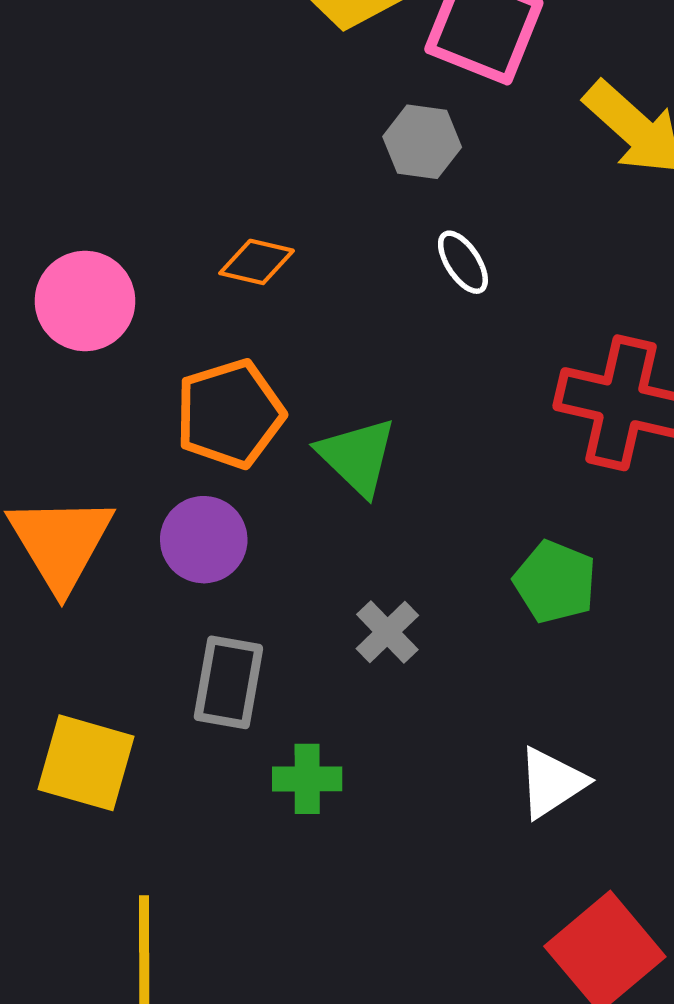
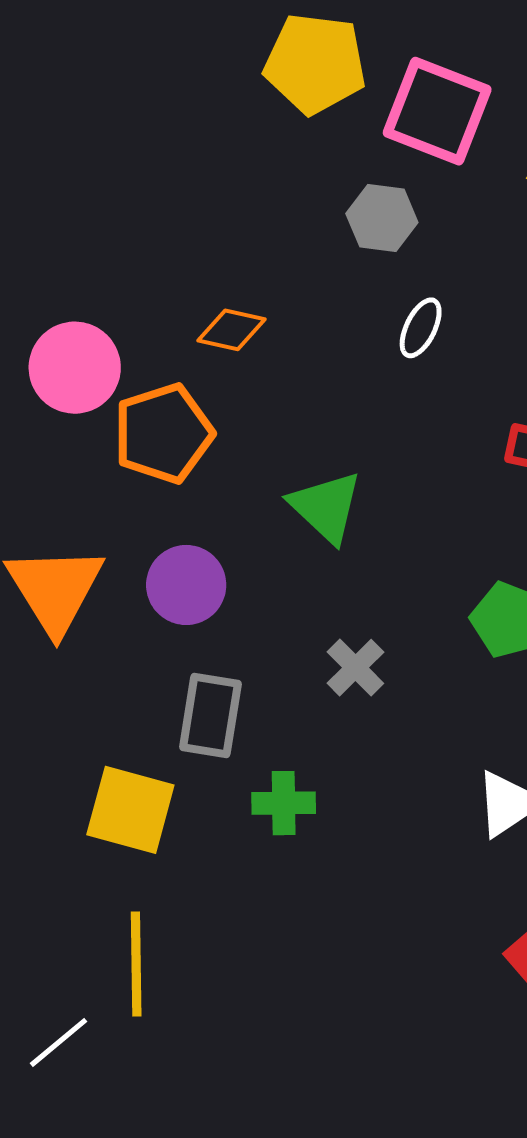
white ellipse: (463, 262) -> (421, 328), turned 60
orange pentagon: (230, 414) -> (163, 433), moved
yellow square: (86, 763) -> (130, 810), moved

